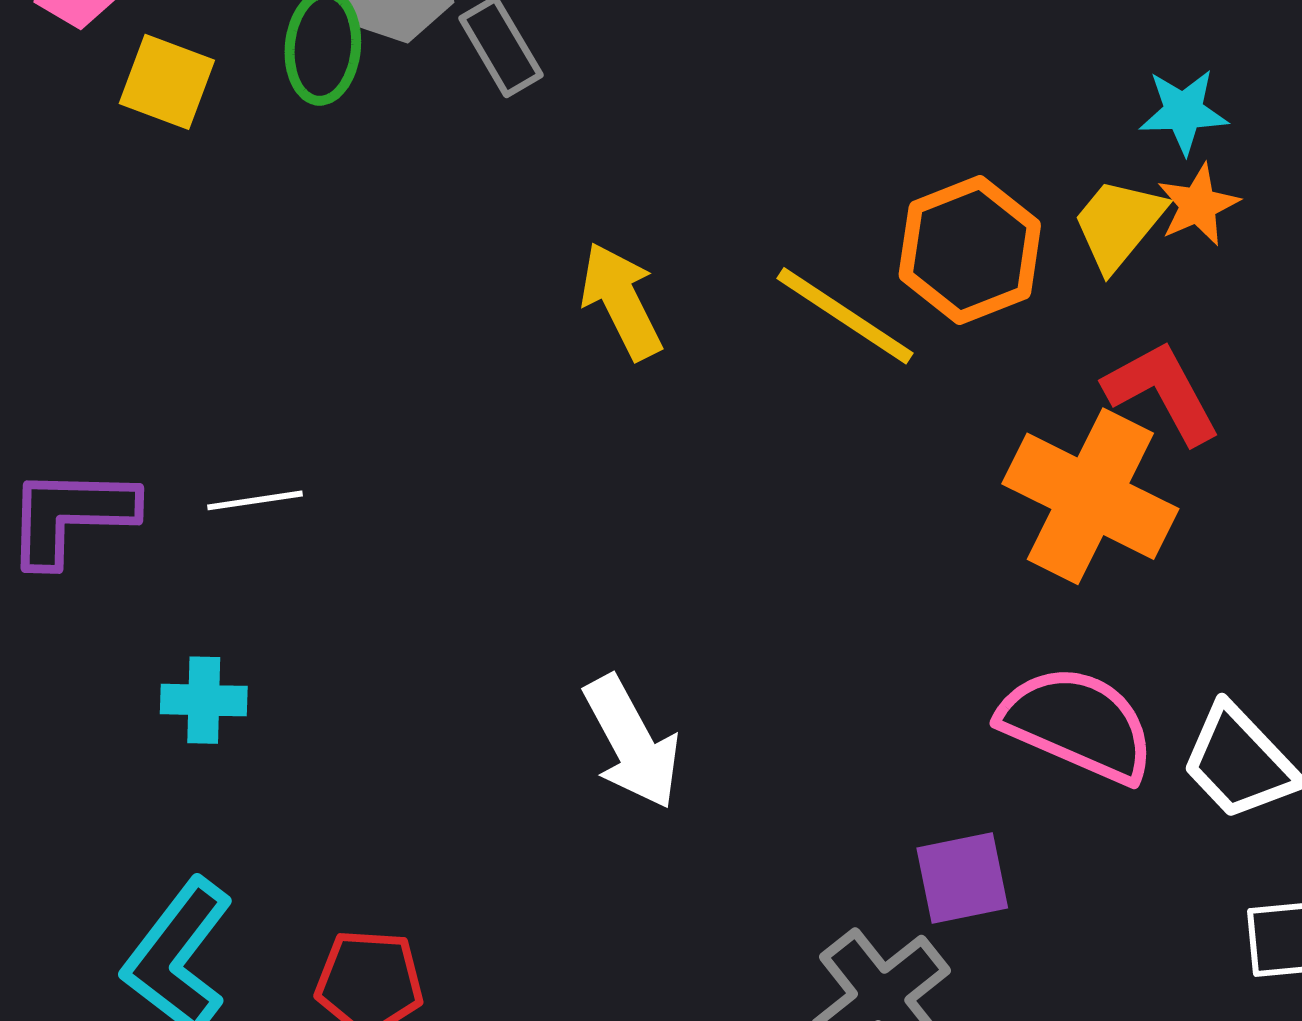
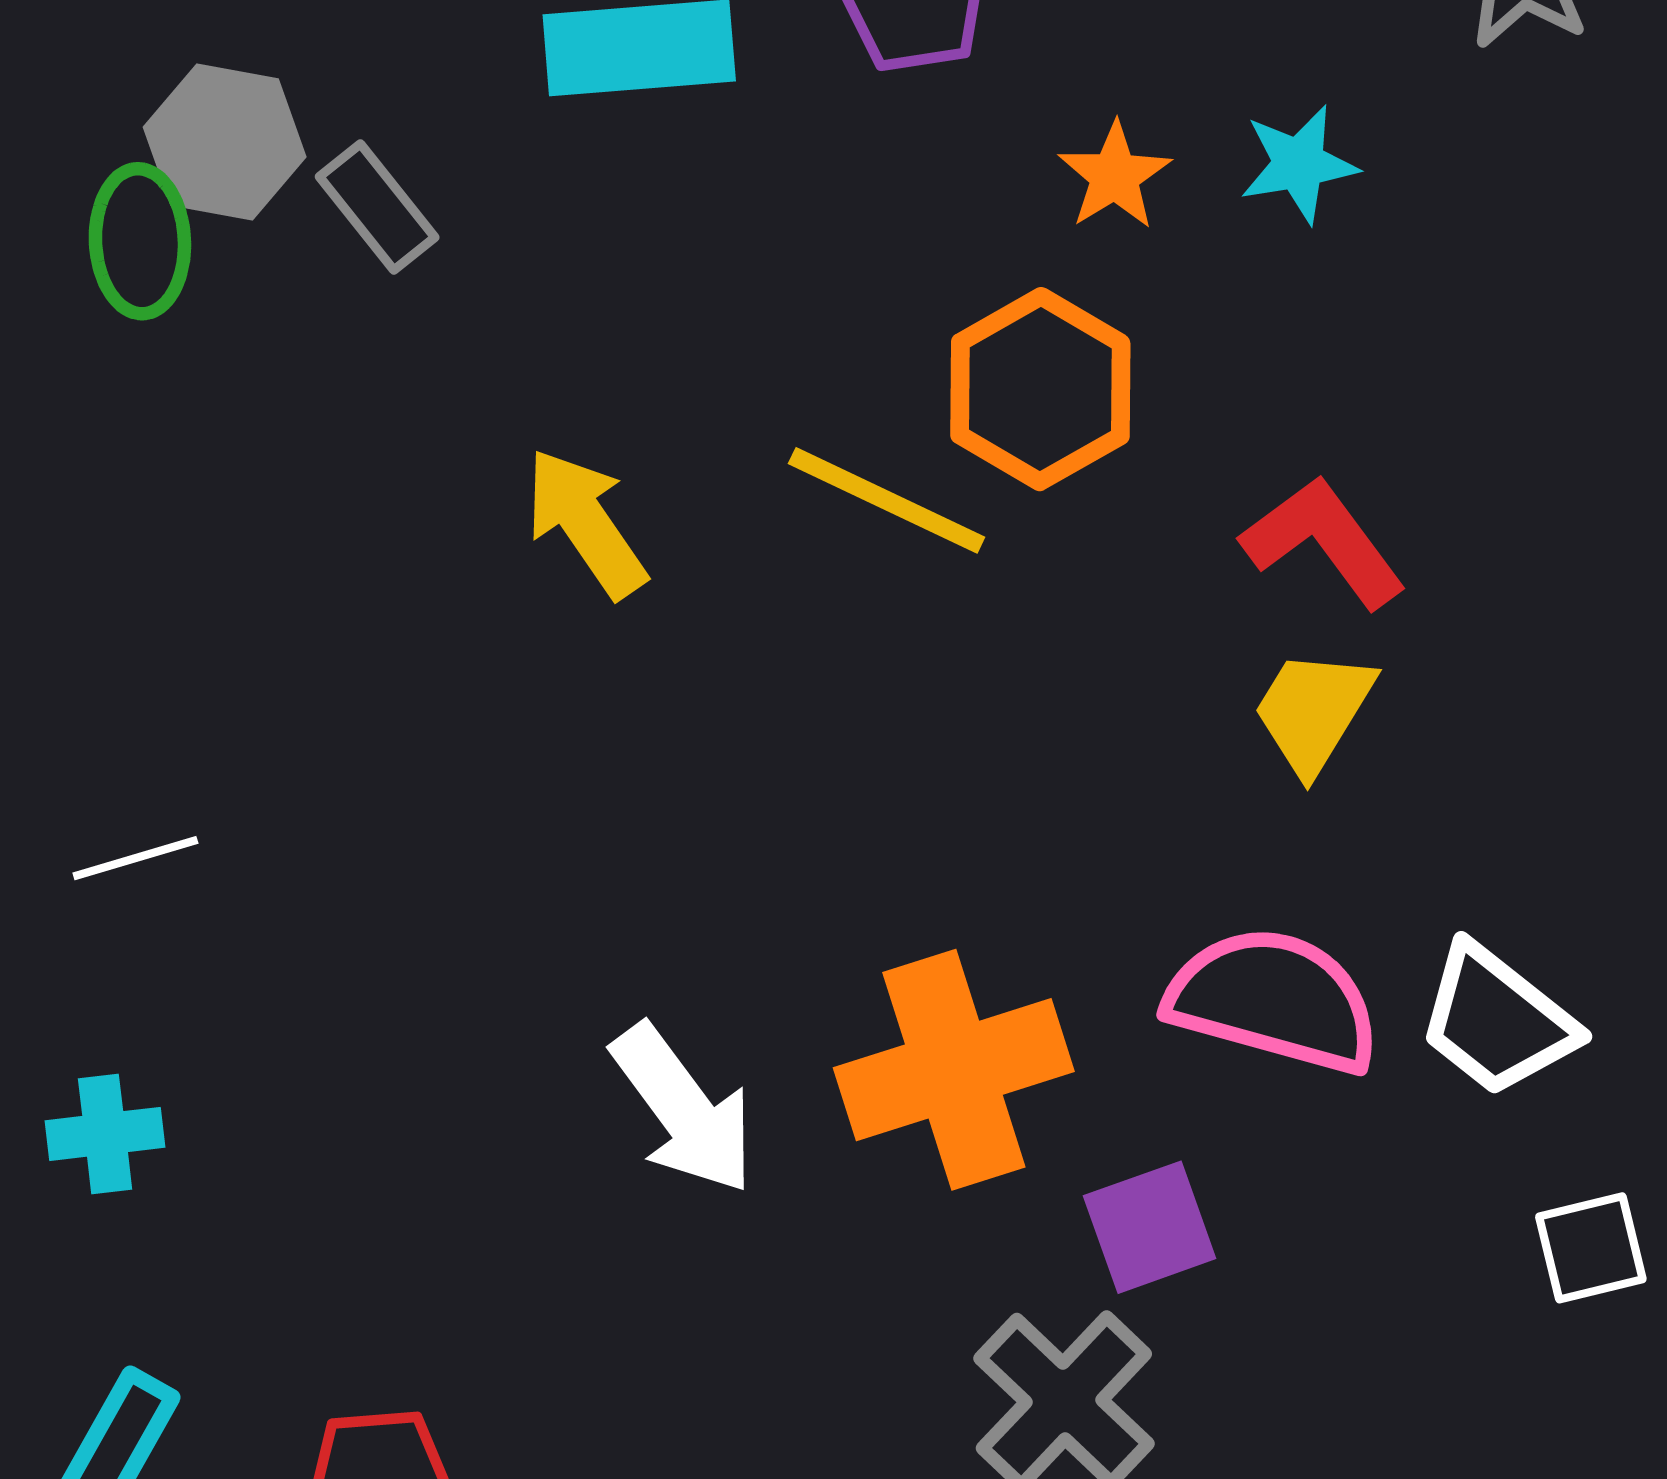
orange star: (1198, 205) -> (1115, 176), moved
yellow trapezoid: (1119, 224) -> (1313, 711), moved
orange cross: (1090, 496) -> (954, 1070), moved, turned -36

